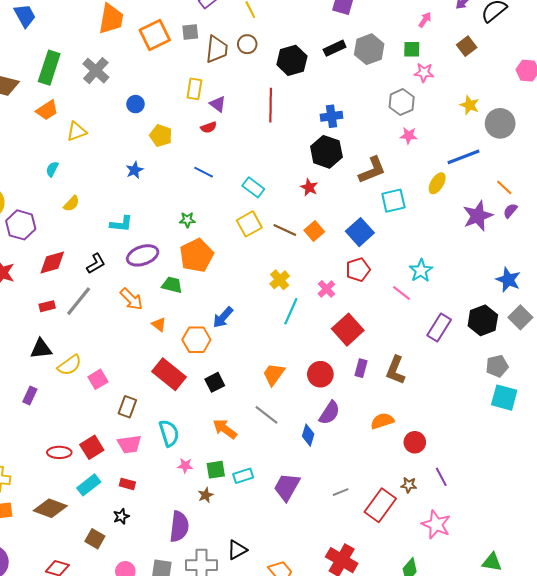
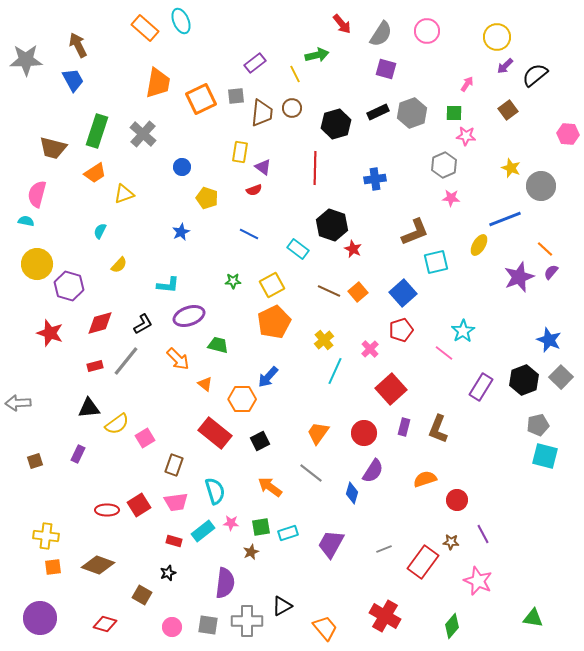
black hexagon: (326, 152) -> (332, 225), moved
yellow square: (249, 224) -> (272, 285), moved
orange pentagon: (196, 255) -> (274, 322), moved
cyan rectangle: (89, 485) -> (203, 531), moved

